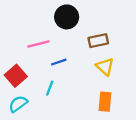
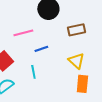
yellow triangle: (105, 67) -> (76, 61), moved
cyan line: (50, 88) -> (33, 72), turned -32

